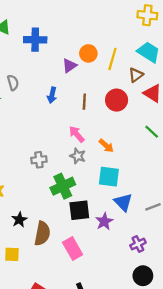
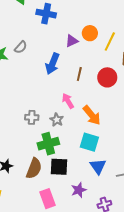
gray semicircle: (13, 83) -> (21, 47), turned 48
blue arrow: (52, 95) -> (52, 64), size x1.5
orange arrow: (106, 146) -> (92, 115), size x1.5
gray star: (78, 156) -> (57, 120), moved
purple star: (104, 221) -> (79, 190), moved
brown semicircle: (42, 233) -> (34, 168), moved

